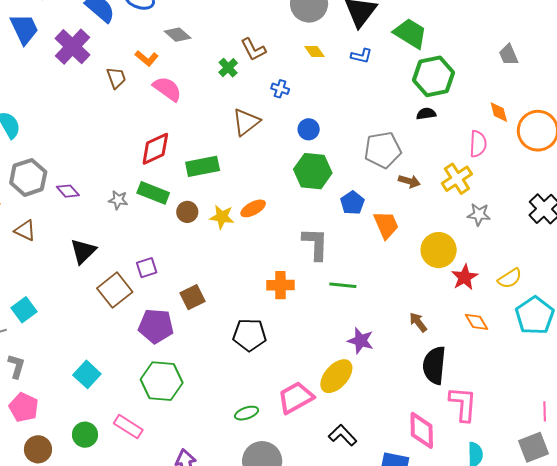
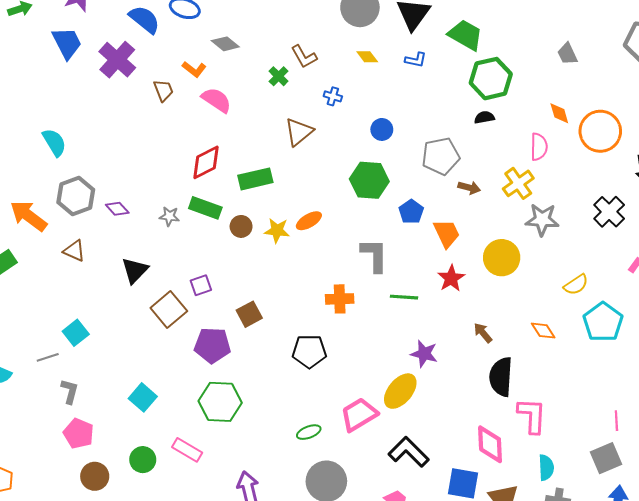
blue circle: (309, 129) -> (382, 129), moved
gray star: (479, 214) -> (542, 220), size x1.4
red star: (465, 277) -> (451, 278), moved
black L-shape: (343, 435) -> (409, 452), size x1.4

